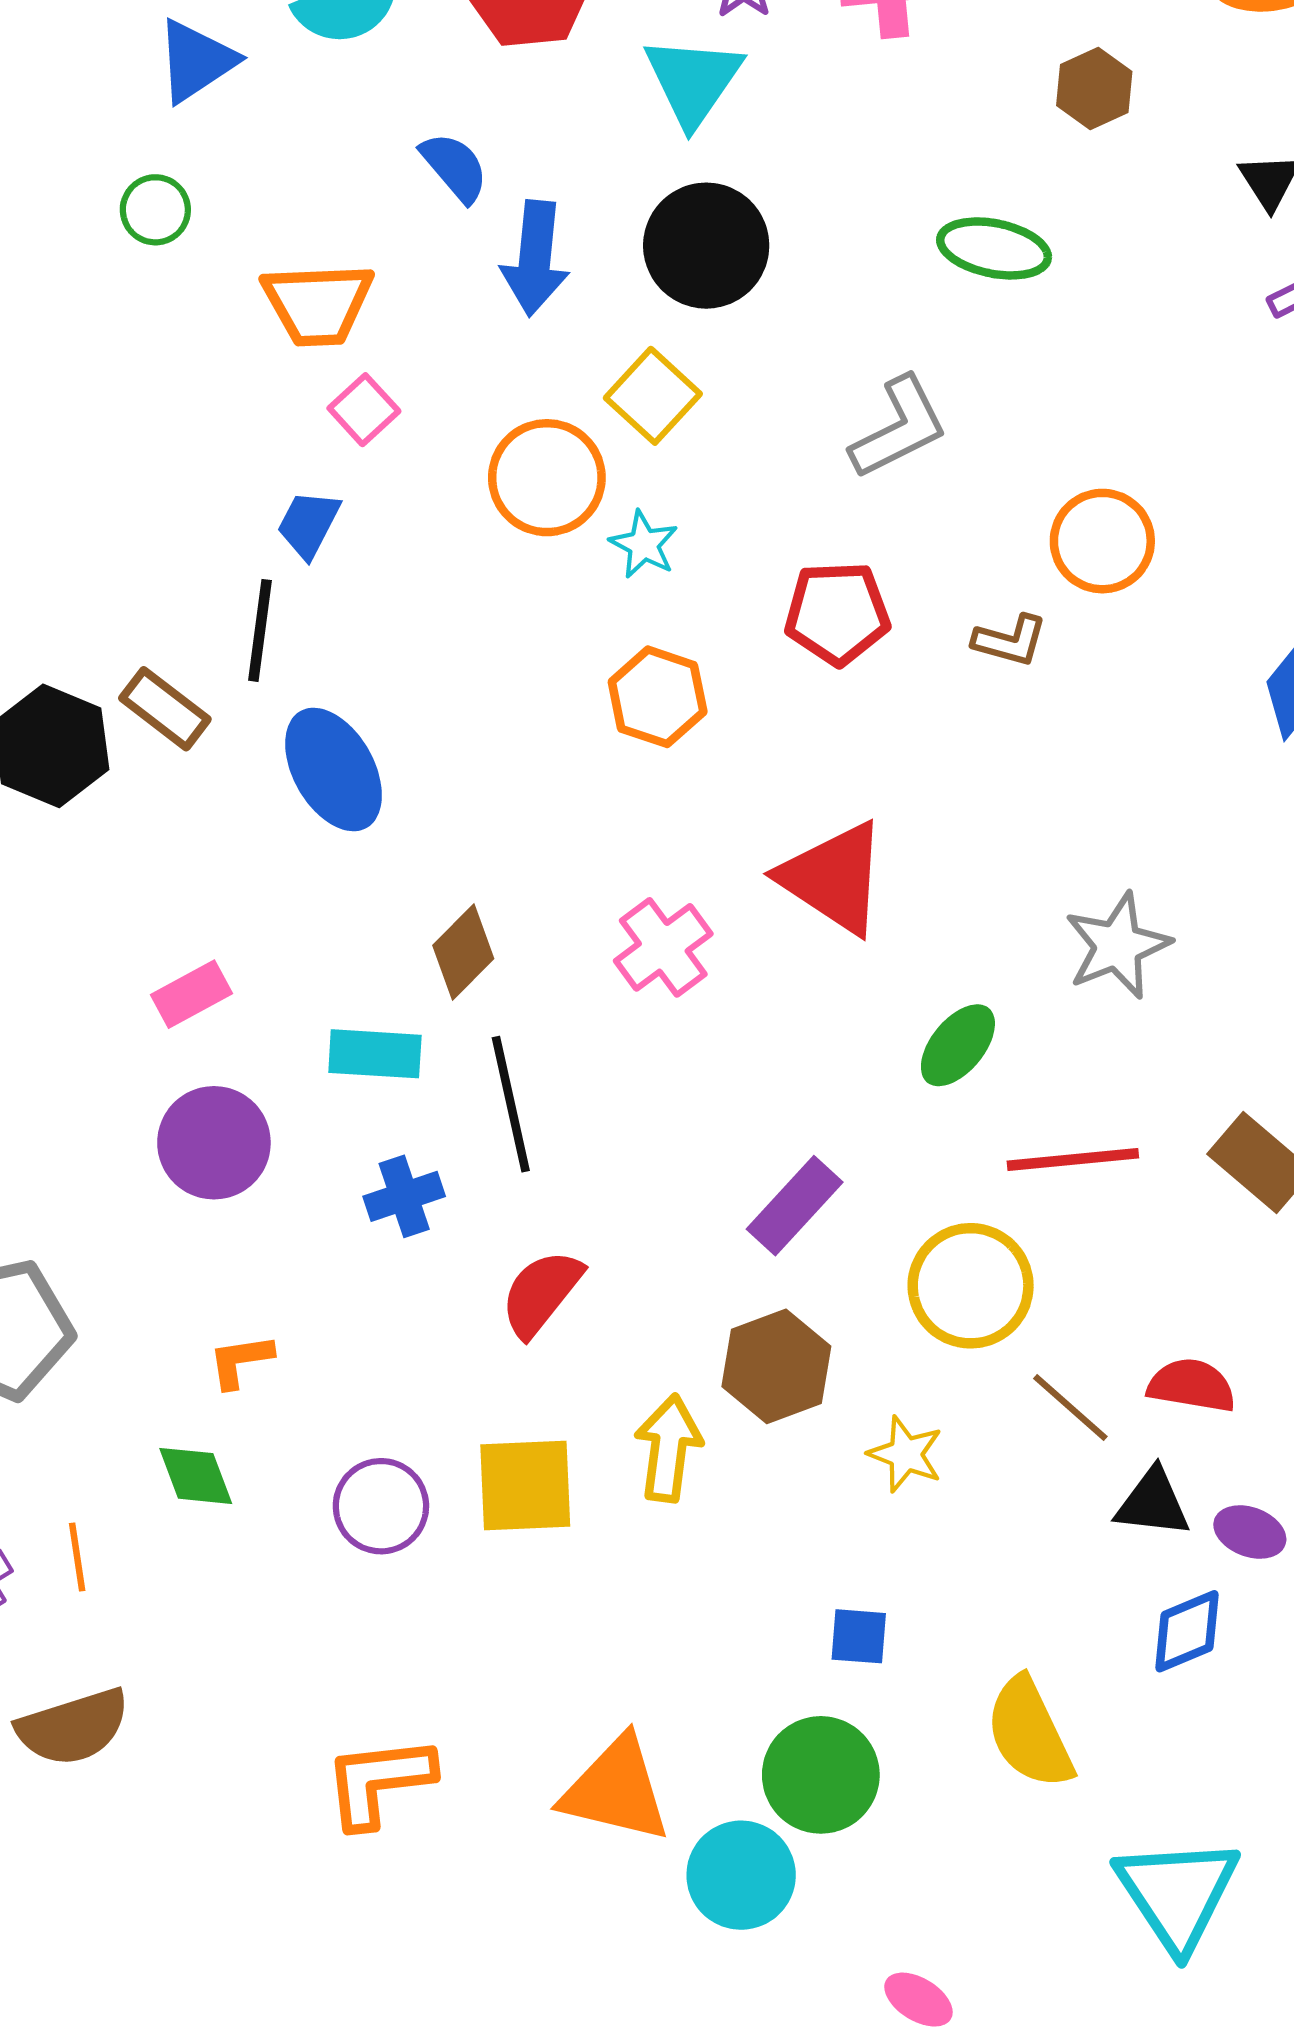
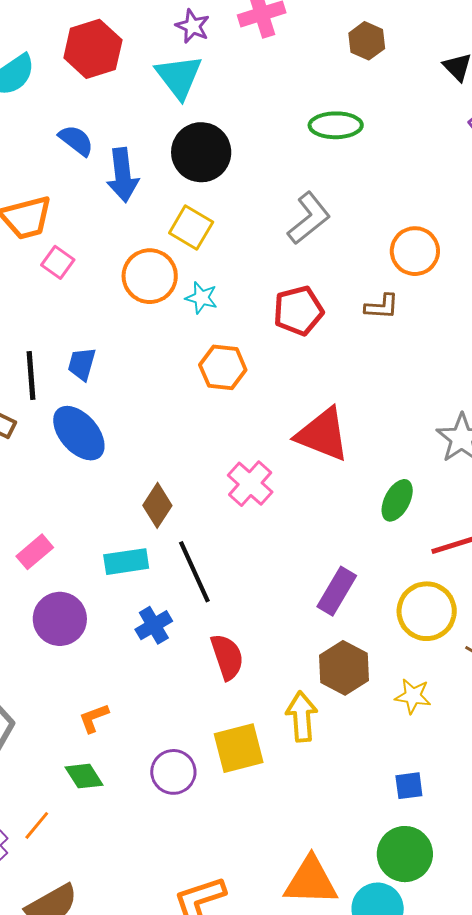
blue trapezoid: (309, 524) -> (82, 364), moved
red semicircle: (541, 1293) -> (227, 657), turned 135
orange line: (77, 1557) -> (37, 825), turned 60

